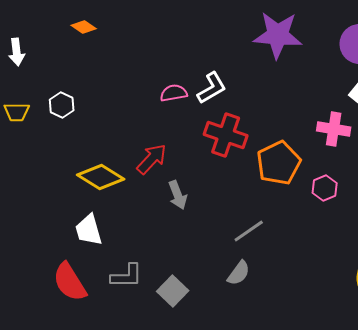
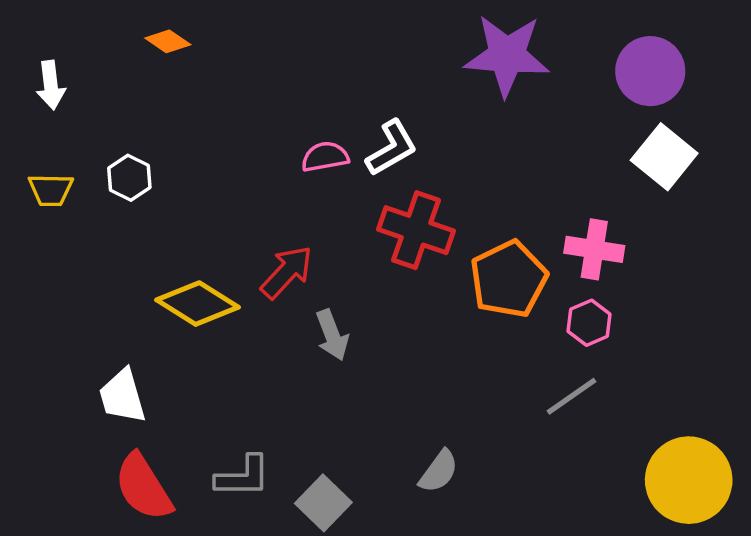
pink cross: (334, 129) -> (594, 249), moved
white trapezoid: (89, 230) -> (122, 396), moved
gray line: (249, 231) -> (572, 396), moved

